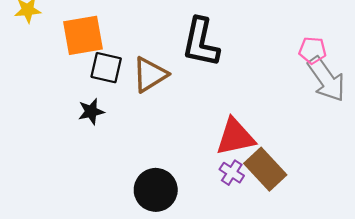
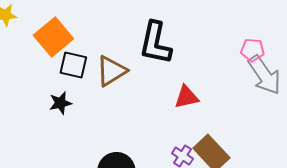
orange square: (83, 35) -> (53, 37), turned -30
red triangle: (235, 137) -> (186, 97), moved, size x0.7

